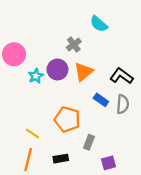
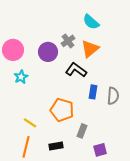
purple circle: (57, 69) -> (48, 52), moved
orange triangle: (84, 72) -> (90, 49), moved
cyan star: (36, 76) -> (21, 77), moved
black L-shape: (122, 76) -> (76, 70), moved
blue rectangle: (101, 100) -> (93, 92), turned 64

